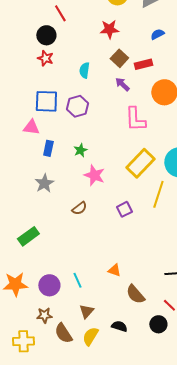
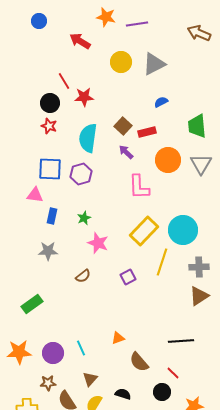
red star: (109, 29) -> (84, 97), moved
cyan semicircle: (84, 70) -> (88, 138), size x1.8
gray star: (44, 183) -> (48, 251), turned 30
orange triangle: (114, 270) -> (118, 338), turned -40

